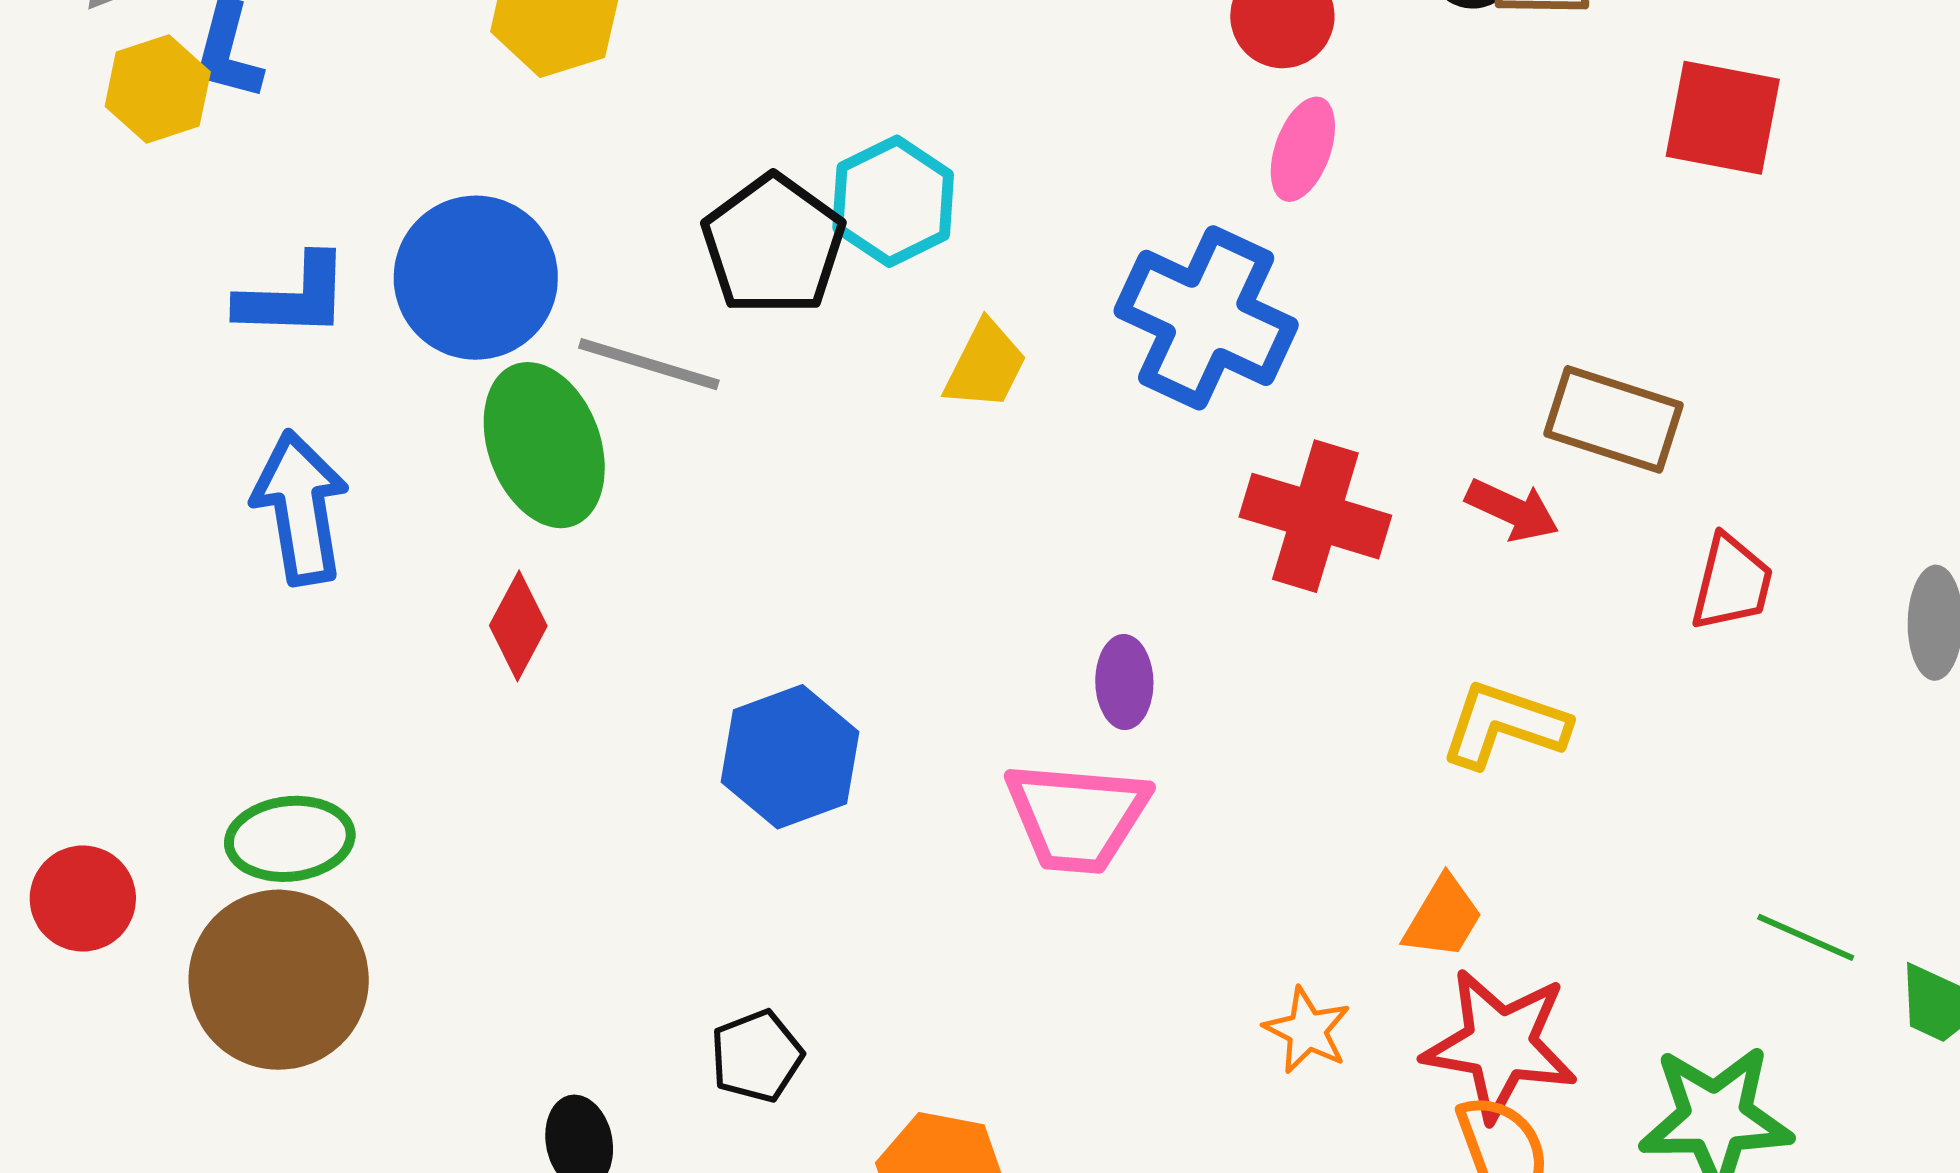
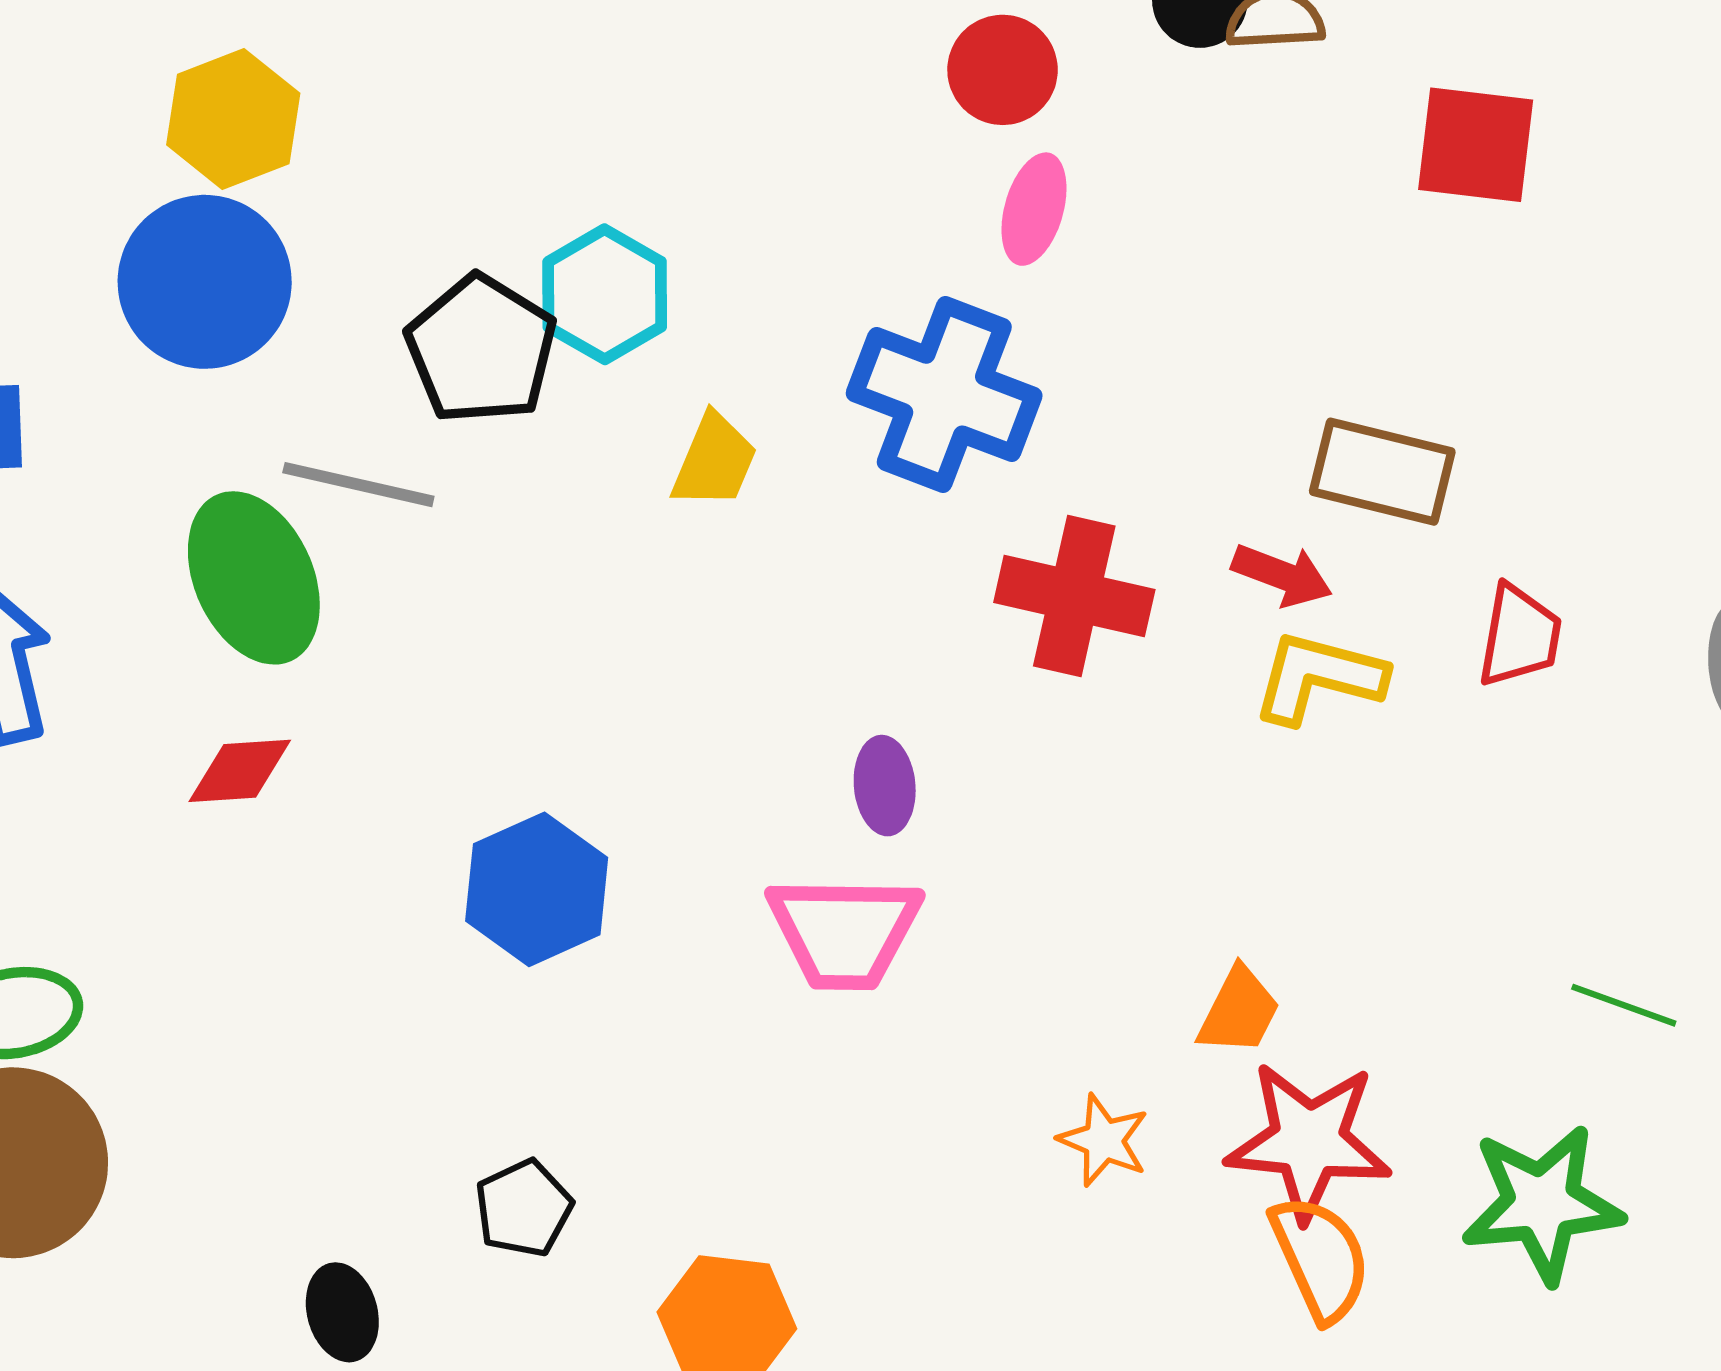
blue circle: (476, 278) -> (205, 282), moved
red diamond: (518, 626) -> (240, 771), turned 62
yellow L-shape: (1504, 725) -> (1319, 677), moved

